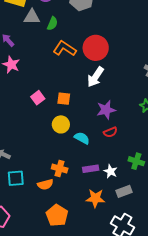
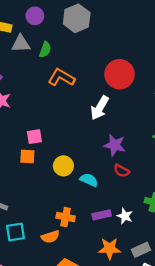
red circle: (96, 48) -> (119, 74), moved
pink square: (38, 98) -> (34, 137), turned 32
orange square: (64, 99) -> (27, 156), moved
purple star: (106, 110) -> (115, 145), turned 30
red semicircle: (110, 132) -> (121, 171), turned 56
gray rectangle: (124, 191) -> (141, 250), moved

